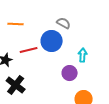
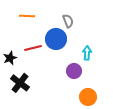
gray semicircle: (64, 23) -> (68, 21), turned 40
orange line: (16, 24) -> (27, 16), moved

